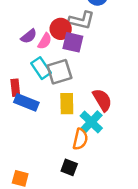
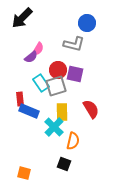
red circle: (61, 29) -> (58, 70), moved
pink semicircle: (45, 41) -> (38, 49), moved
purple square: (73, 42) -> (75, 74), moved
cyan cross: (91, 122) -> (54, 127), moved

